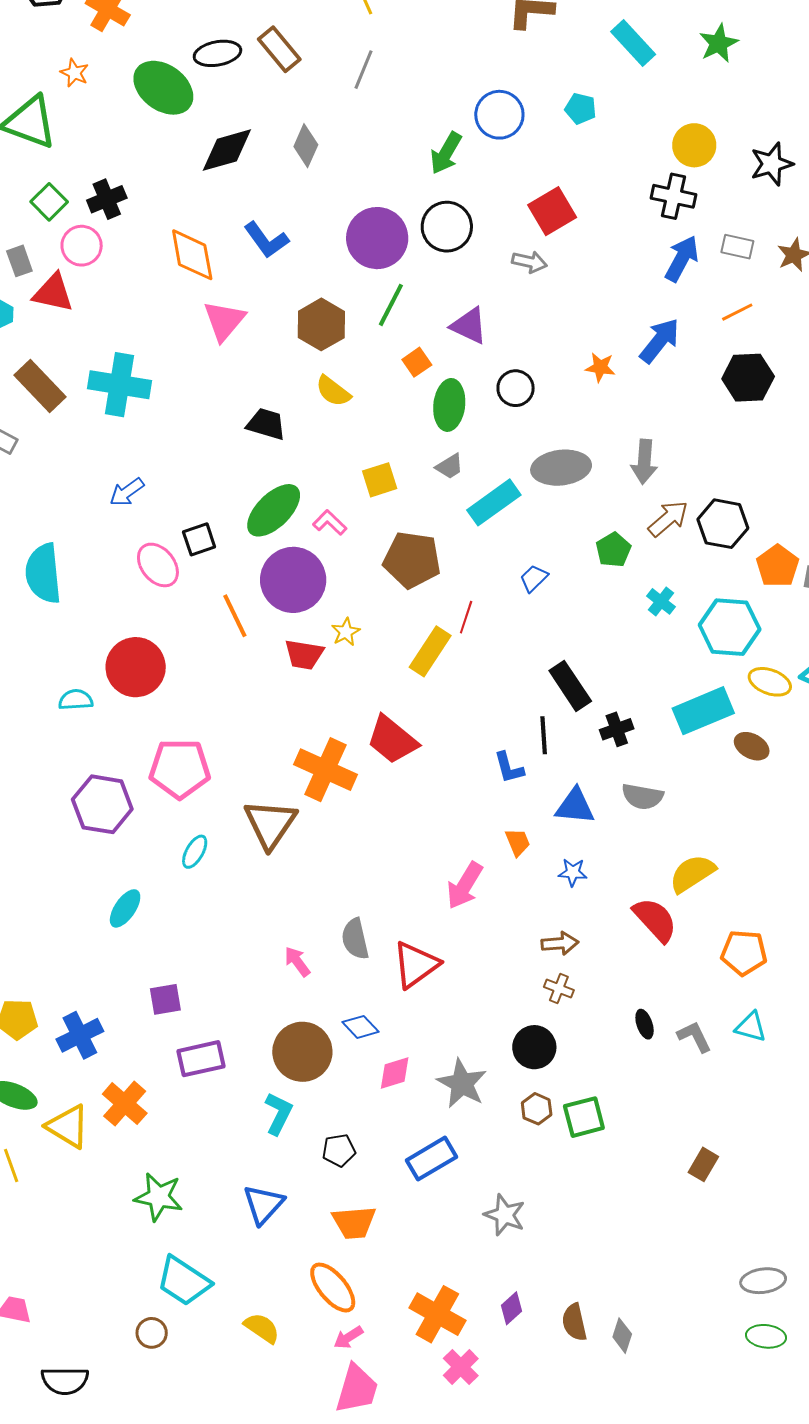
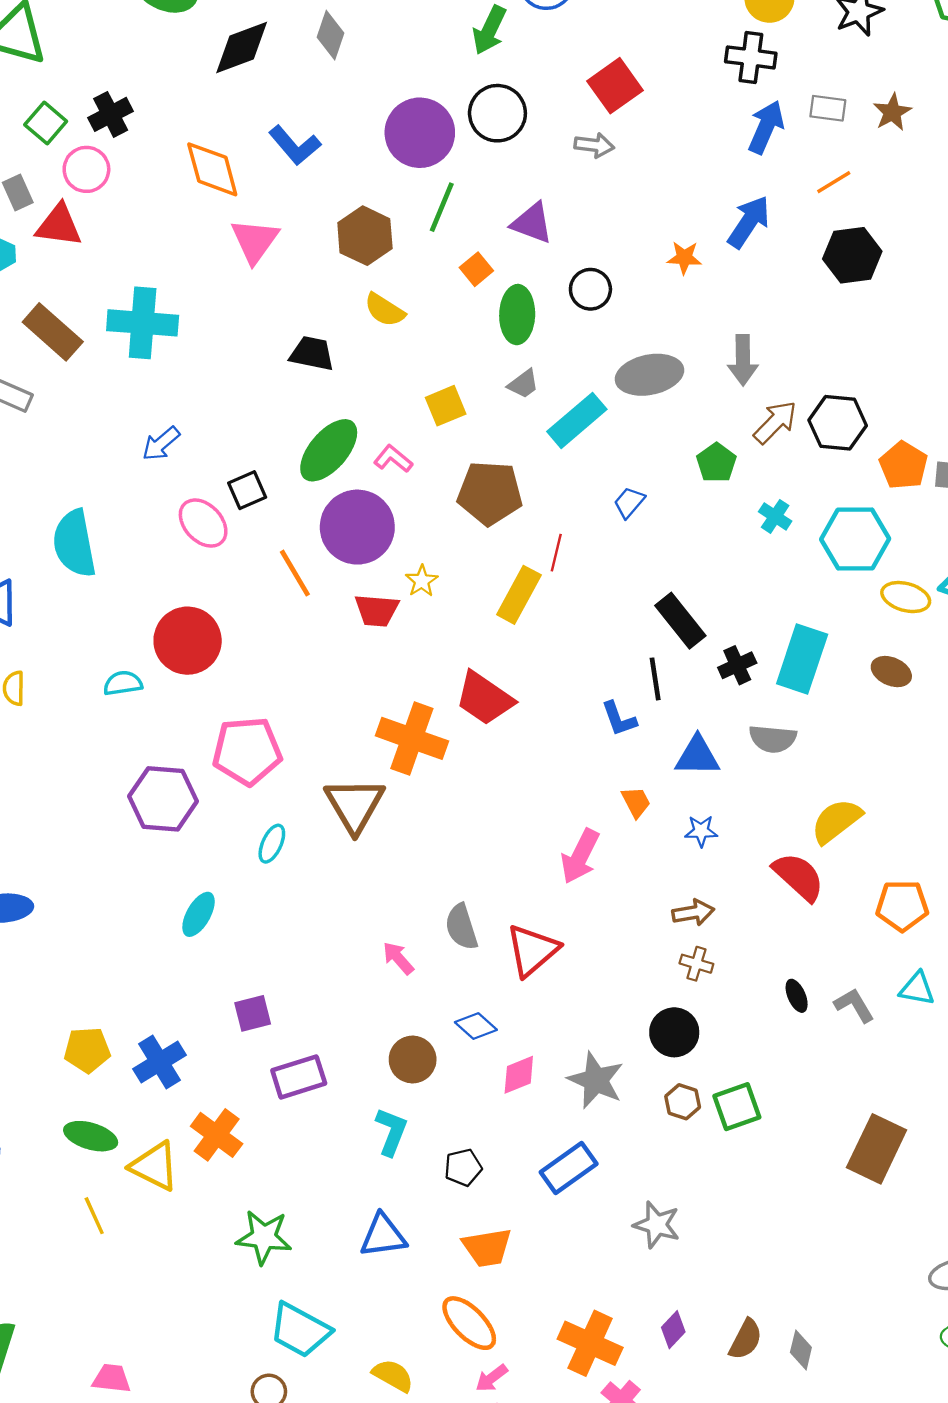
cyan rectangle: (703, 711) -> (802, 659), moved, turned -44
brown circle: (302, 1052) -> (413, 1059), size x0.7
brown rectangle: (703, 1164) -> (877, 1149), size x1.8
blue triangle: (263, 1204) -> (383, 1236), turned 45
brown semicircle: (574, 1322) -> (746, 1339), turned -135

